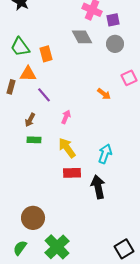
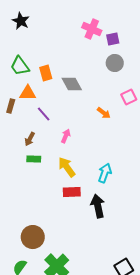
gray diamond: (82, 37) -> (72, 84), moved

